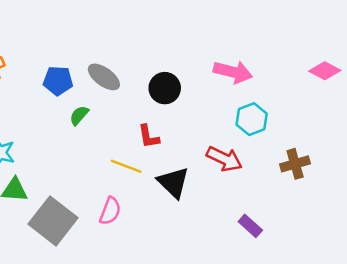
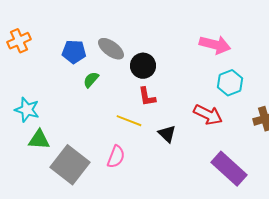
black circle: (165, 88) -> (143, 66), moved
black triangle: (173, 182) -> (167, 134), size x0.7
purple rectangle: (250, 226) -> (229, 169), size x1.8

